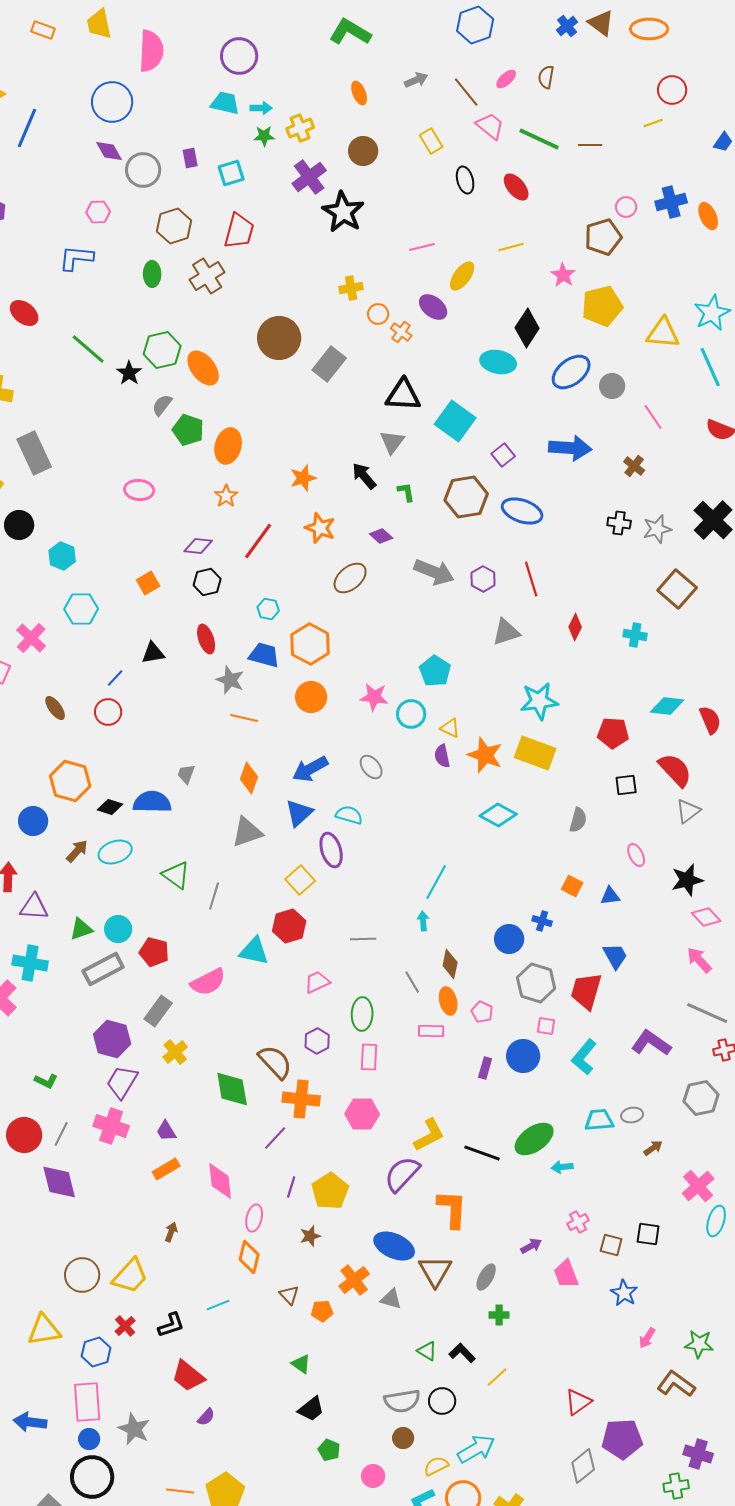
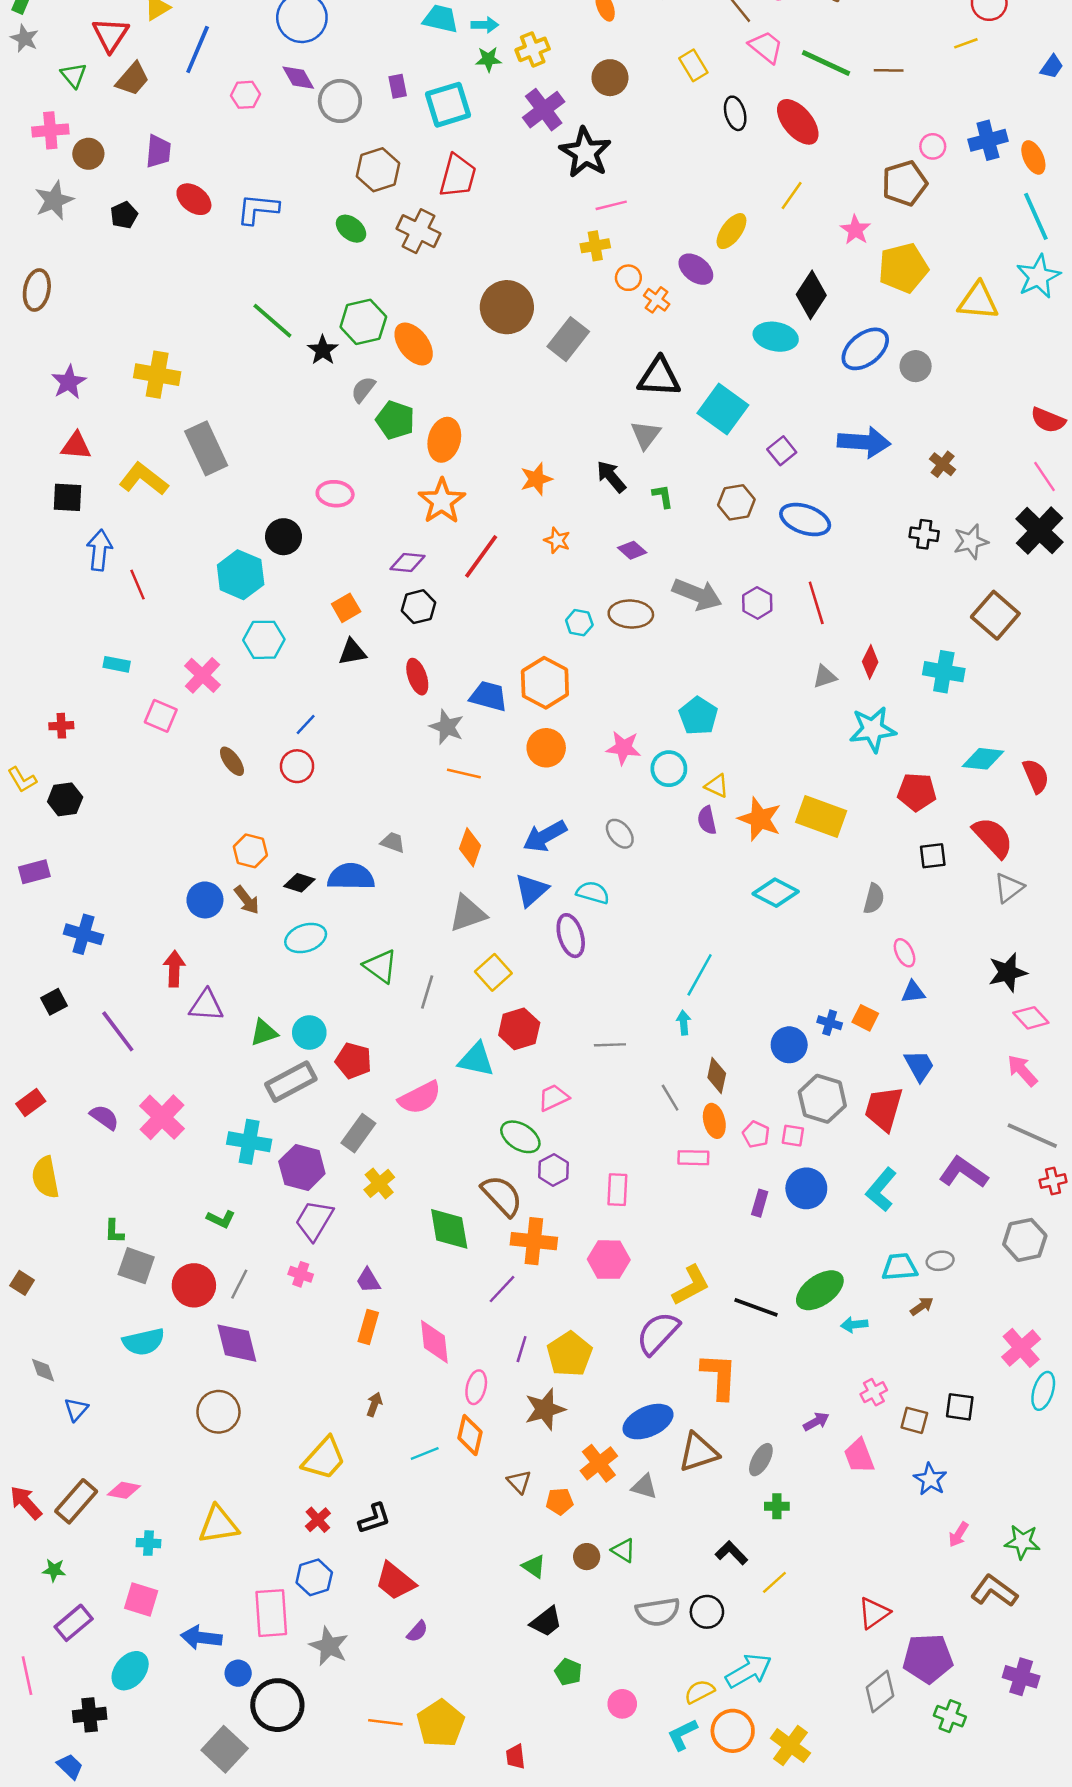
cyan square: (231, 173) -> (448, 105), size x1.4
red ellipse: (516, 187) -> (798, 122), size x1.4
pink hexagon: (98, 212) -> (245, 95), moved
pink line: (422, 247) -> (611, 205), moved
yellow line: (511, 247) -> (792, 195), turned -40
green ellipse: (152, 274) -> (351, 229), turned -50
brown cross: (207, 276) -> (419, 231), turned -32
red ellipse: (24, 313) -> (194, 199), moved
cyan line: (710, 367) -> (1036, 216), moved
pink line: (653, 417) -> (1044, 477), moved
orange star: (226, 496) -> (442, 501), size x1.6
brown hexagon: (466, 497) -> (736, 502), size x0.7
black circle: (19, 525) -> (284, 537), moved
orange star: (320, 528) -> (557, 540), size x0.7
cyan hexagon: (62, 556) -> (241, 575), size x1.4
brown ellipse: (350, 578) -> (631, 614), moved, turned 44
cyan hexagon: (268, 609) -> (579, 623), moved
gray triangle: (506, 632) -> (825, 677), moved, size x0.7
cyan cross: (635, 635) -> (944, 672), size x1.4
black triangle: (153, 653) -> (352, 652), moved
cyan star: (539, 701) -> (873, 729), moved
gray trapezoid: (186, 774) -> (393, 842), turned 90
orange hexagon: (70, 781) -> (250, 851), size x0.7
brown arrow: (77, 851) -> (247, 900), moved, turned 100
pink ellipse: (636, 855) -> (905, 953), moved
yellow square: (300, 880) -> (493, 972), moved
orange square: (572, 886) -> (865, 1018), moved
cyan cross: (30, 963) -> (249, 1142), moved
green ellipse: (362, 1014) -> (520, 1137), moved, turned -60
pink square: (546, 1026) -> (793, 1136), moved
pink cross: (111, 1126) -> (301, 1274), size x0.6
brown arrow: (653, 1148) -> (922, 1306), moved
orange rectangle: (166, 1169) -> (368, 1327), turned -44
brown star: (310, 1236) -> (545, 1409), size x1.6
blue ellipse: (394, 1246) -> (648, 1422), turned -48
brown triangle: (435, 1271) -> (698, 1452), turned 42
brown circle: (82, 1275) -> (218, 1412), moved
cyan line: (218, 1305) -> (425, 1453), moved
green triangle: (427, 1351) -> (623, 1550), moved
blue hexagon: (96, 1352) -> (314, 1577), moved
brown circle: (403, 1438) -> (587, 1557), moved
blue circle: (89, 1439) -> (238, 1673), moved
green cross: (676, 1486) -> (950, 1716), moved, turned 30

